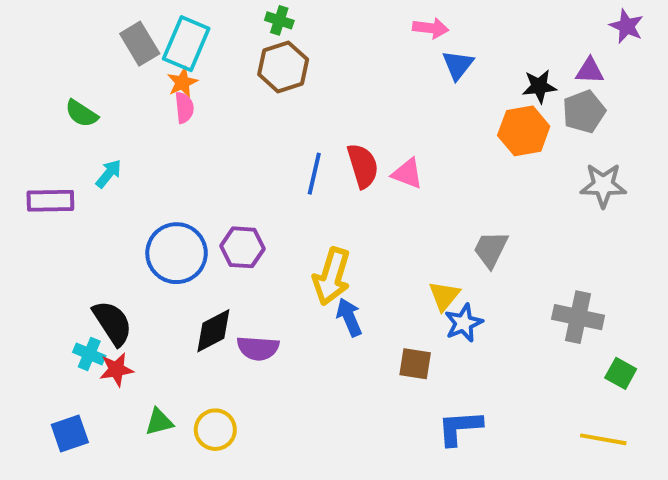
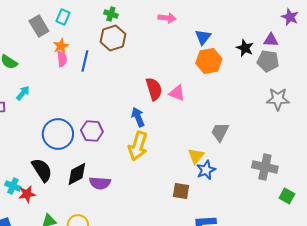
pink arrow: (431, 28) -> (167, 18), moved
cyan rectangle: (186, 44) -> (63, 17), moved, size x0.6
black star: (539, 86) -> (245, 48), turned 30
gray pentagon: (584, 112) -> (268, 61), turned 30
orange hexagon: (524, 131) -> (209, 61), moved
blue line: (314, 174) -> (85, 61), moved
blue arrow: (349, 317) -> (138, 117), moved
black semicircle: (113, 323) -> (42, 170), moved

